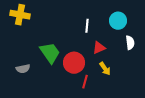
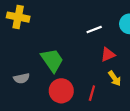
white line: (87, 26) -> (94, 30), turned 64
red circle: (74, 63) -> (61, 91), moved

